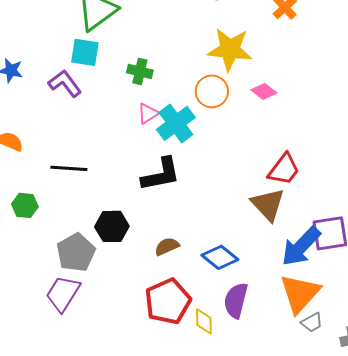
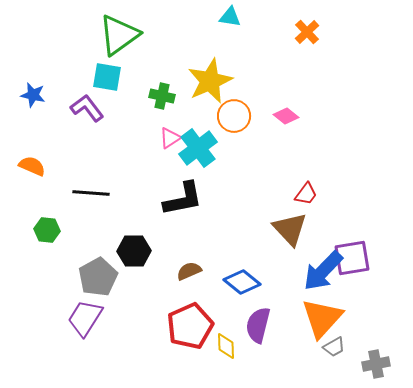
yellow star: (230, 49) -> (210, 81), moved, turned -30
red trapezoid: (284, 169) -> (306, 194), size x0.7

